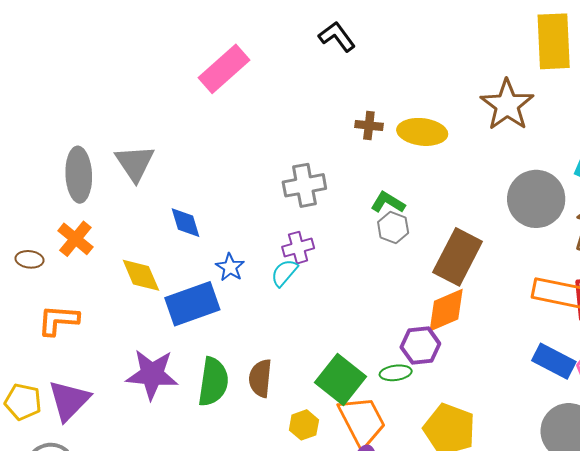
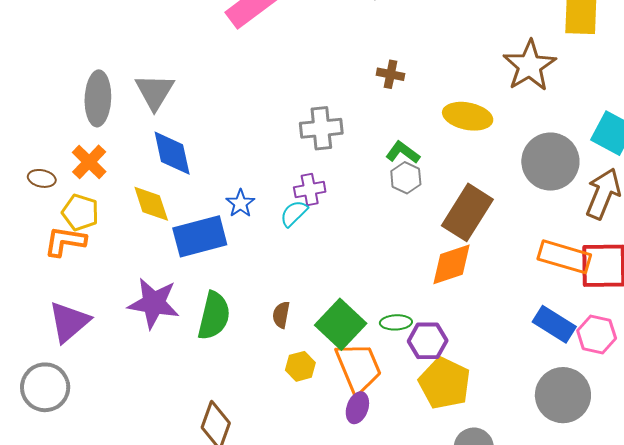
yellow ellipse: (422, 132) -> (468, 116), moved
blue diamond: (186, 223) -> (172, 153), moved, size x1.4
purple hexagon: (420, 345) -> (428, 341), moved
brown semicircle: (260, 378) -> (281, 315), moved, size x0.7
yellow pentagon: (23, 402) -> (80, 212), moved

